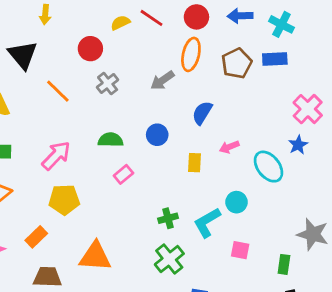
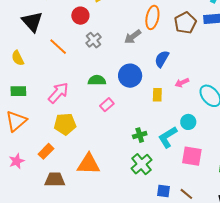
blue circle: (157, 135) -> (130, 76), size x1.5
pink square: (240, 250) -> (192, 156), size x1.5

